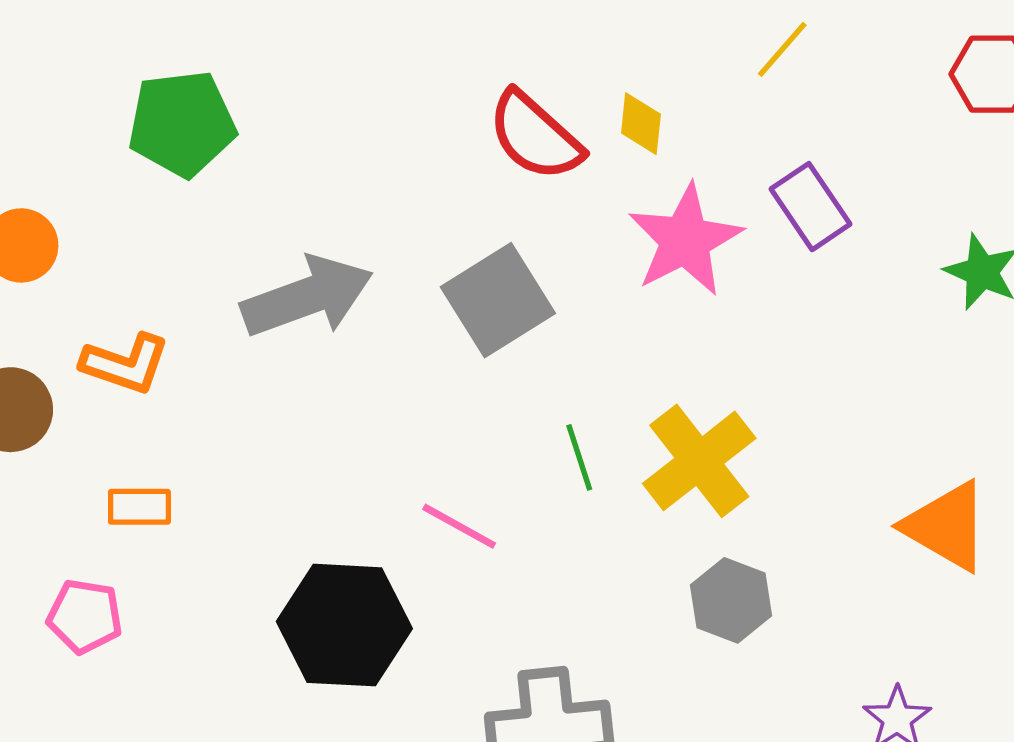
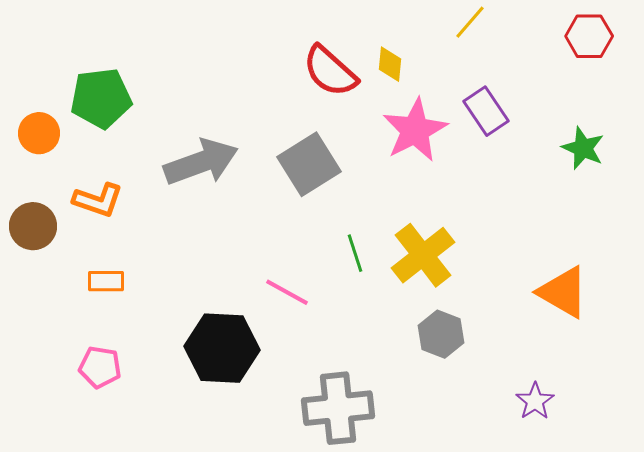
green pentagon: (182, 124) -> (101, 98), moved
pink pentagon: (85, 616) -> (100, 367), moved

